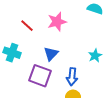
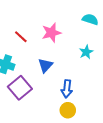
cyan star: (95, 56) -> (86, 52), moved
purple square: (40, 76) -> (20, 88), moved, turned 30

